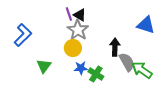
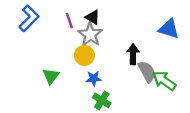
purple line: (69, 14) -> (69, 21), moved
blue L-shape: (23, 35) -> (29, 18), moved
green cross: (96, 74) -> (102, 100), moved

